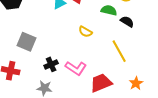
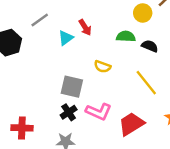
gray square: (27, 42) -> (72, 87), moved

